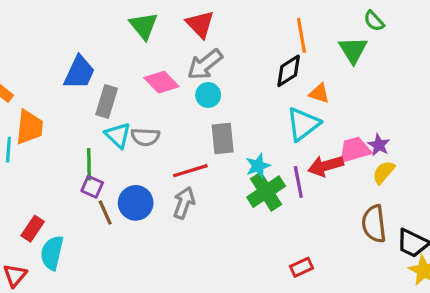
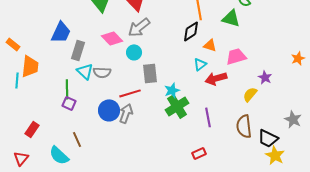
green triangle: (353, 50) -> (231, 18), turned -42
cyan circle: (208, 95) -> (134, 52), moved
cyan triangle: (303, 124) -> (200, 64), size x0.6
purple star: (379, 145) -> (265, 77), moved
pink trapezoid: (355, 150) -> (236, 56), moved
red arrow: (326, 166) -> (216, 78), moved
purple line: (298, 182) -> (208, 117), moved
blue circle: (136, 203) -> (109, 110), moved
brown line: (105, 213) -> (77, 139), moved
cyan semicircle: (52, 253) -> (59, 155), moved, turned -60

